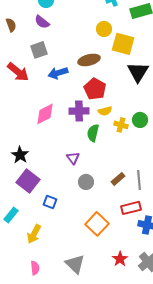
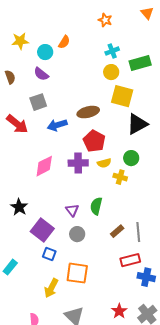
yellow circle: (104, 29) -> (111, 72), moved
black triangle: (138, 72) -> (137, 124), turned 30
green circle: (140, 120) -> (131, 158), moved
green semicircle: (93, 133) -> (96, 206), moved
purple square: (28, 181) -> (42, 230), moved
gray circle: (86, 182) -> (77, 234), moved
orange square: (97, 224) -> (77, 273), moved, turned -35
yellow arrow: (34, 234) -> (51, 288), moved

